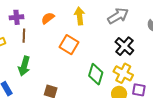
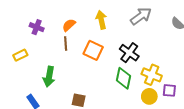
purple cross: (17, 17) -> (37, 27), turned 32
brown line: (24, 36) -> (66, 43), moved
black cross: (124, 46) -> (129, 53), moved

